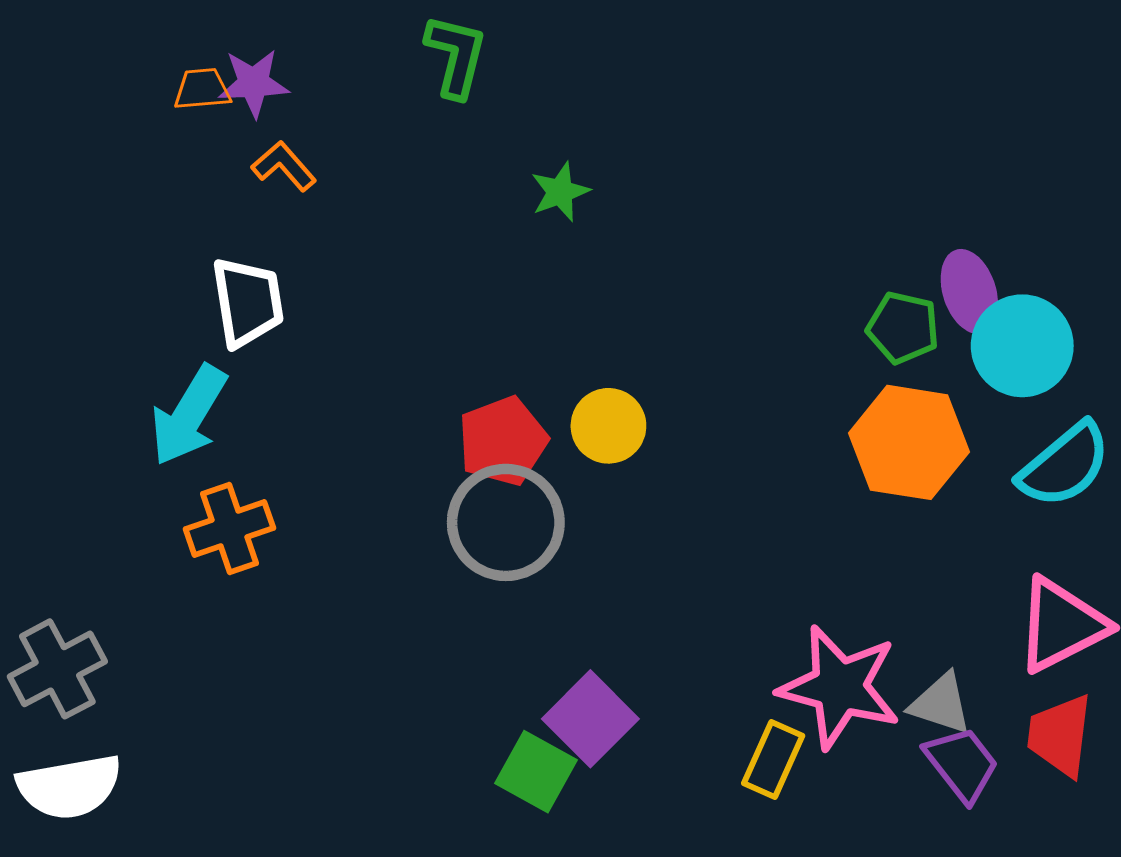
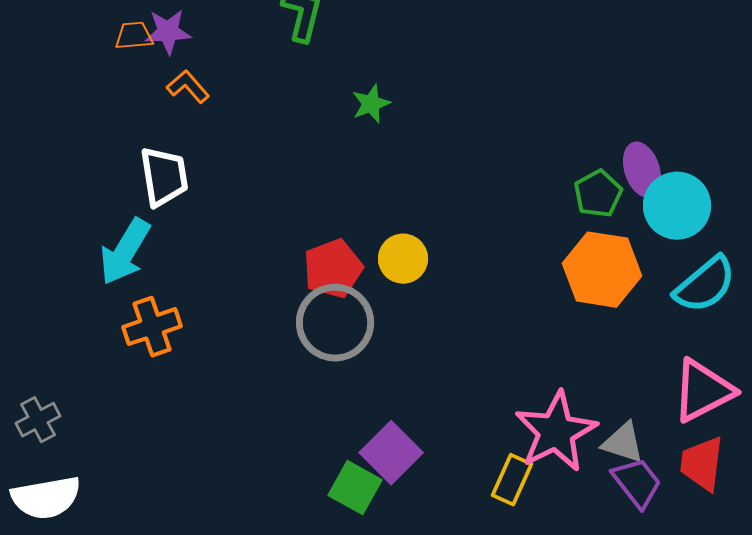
green pentagon: (903, 328) -> (598, 194), turned 30
gray cross: (57, 669) -> (38, 420), size x0.7
pink star: (840, 687) -> (556, 432), turned 30

